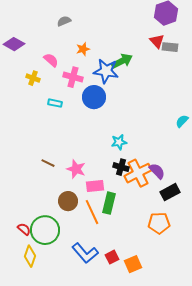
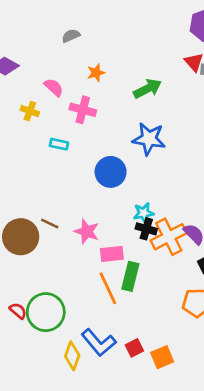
blue star: (106, 71) -> (149, 139), moved
blue circle: (94, 97) -> (111, 172), moved
cyan star: (119, 142) -> (144, 213), moved
brown circle: (68, 201) -> (21, 237), moved, size x1.4
yellow diamond: (30, 256) -> (72, 356), moved

